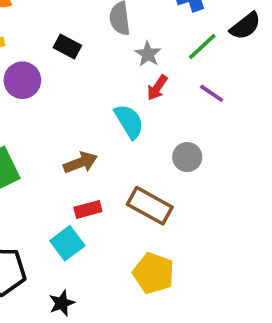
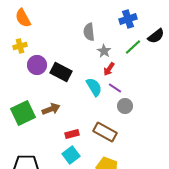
black rectangle: (67, 47) -> (61, 72), moved, size x1.5
purple line: (212, 93) -> (115, 88), moved
brown arrow: (80, 163) -> (51, 109), moved
cyan square: (67, 243) -> (71, 155), moved

